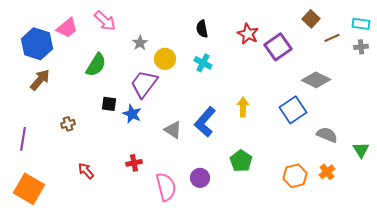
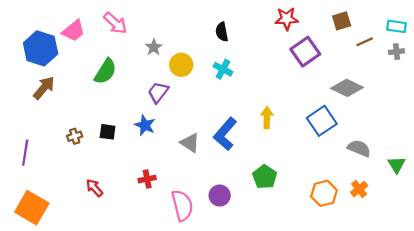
brown square: (311, 19) -> (342, 21), turned 30
red star: (248, 34) -> (287, 19), moved, turned -30
purple trapezoid: (144, 84) -> (158, 92), size x0.7
black square: (109, 104) -> (108, 132), moved

